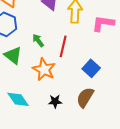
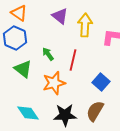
orange star: (44, 69) -> (54, 83), turned 30
black star: (55, 101) -> (65, 115), size x1.6

